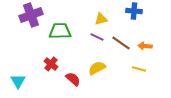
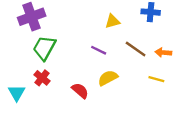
green trapezoid: (60, 31) -> (44, 48), moved, turned -60
purple line: (97, 37) -> (99, 50), moved
red cross: (51, 64) -> (42, 78), moved

